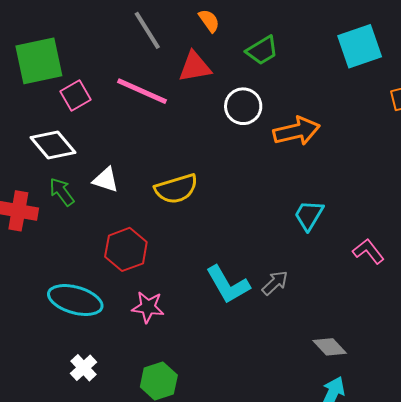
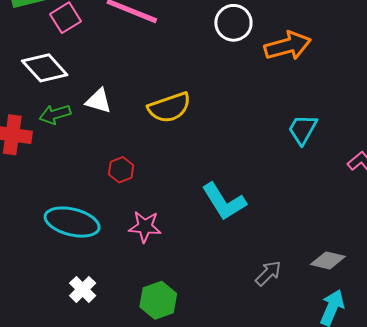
green arrow: (62, 192) -> (55, 114), turned -68
red hexagon: (126, 249) -> (121, 170), size x0.6
gray arrow: (275, 283) -> (268, 273), moved
gray diamond: (330, 347) -> (328, 260), turned -32

